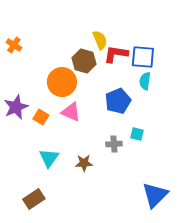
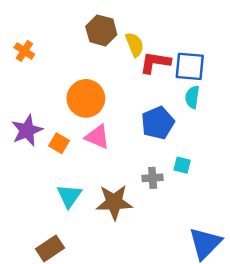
brown hexagon: (84, 61) -> (101, 30), moved
brown star: (84, 163) -> (114, 202), size x1.6

